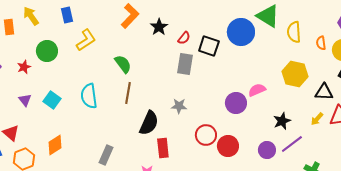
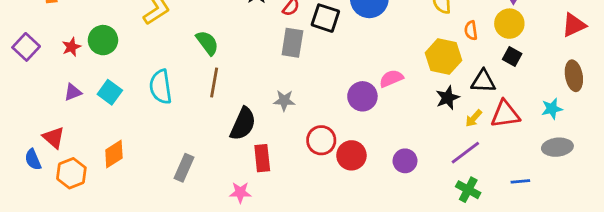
orange semicircle: (321, 43) -> (471, 30), moved
green circle: (47, 51) -> (103, 40), moved
purple triangle: (25, 100) -> (73, 92), turned 48
black star: (282, 121) -> (448, 98), moved
purple line: (292, 144) -> (465, 153), moved

